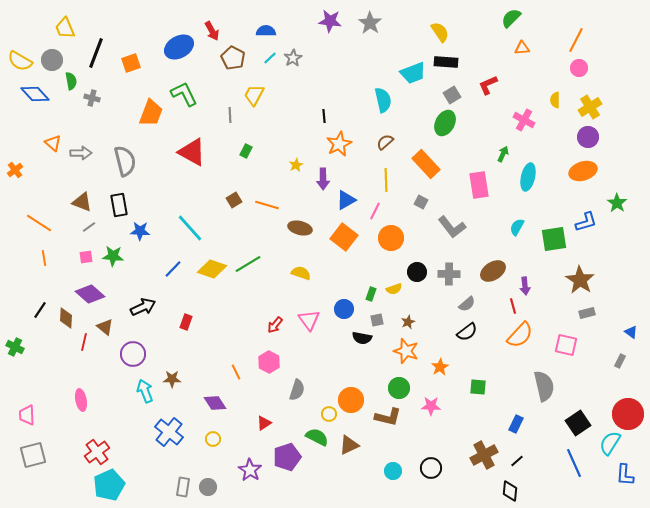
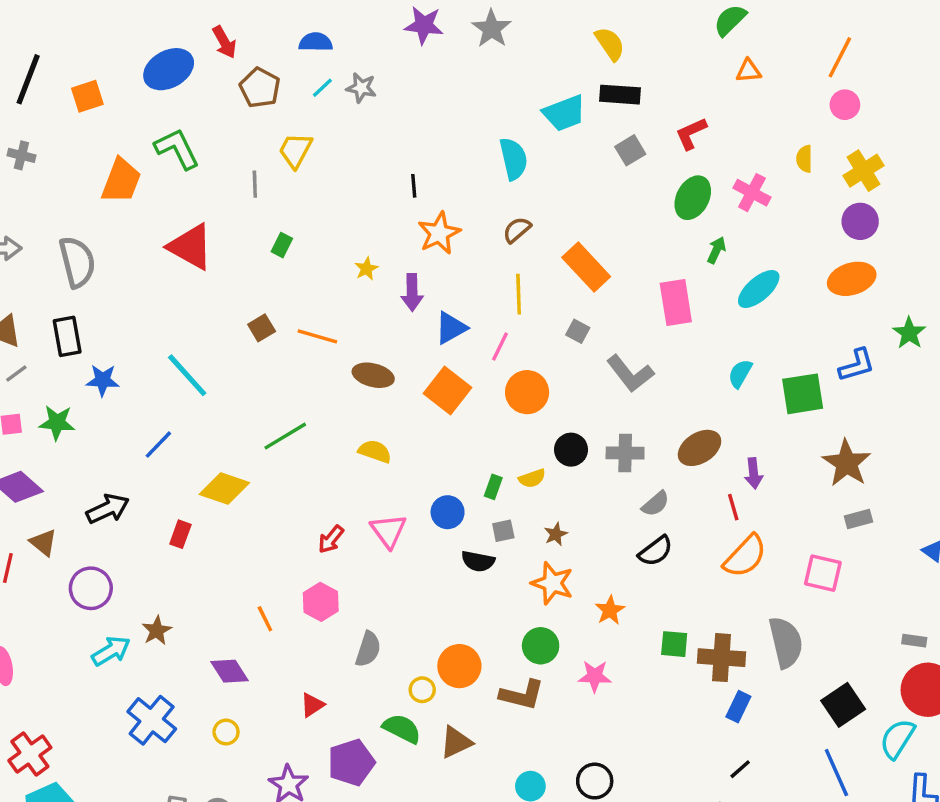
gray star: (293, 58) -> (361, 88), turned -30
green ellipse: (445, 123) -> (693, 198), moved
cyan ellipse: (528, 177) -> (759, 289), turned 36
yellow diamond: (212, 269) -> (224, 489), moved
gray rectangle: (620, 361) -> (914, 641), moved, turned 72
brown star: (172, 379) -> (157, 631), turned -30
cyan arrow: (145, 391) -> (111, 651), turned 80
brown cross: (484, 455) -> (721, 658), moved, turned 32

